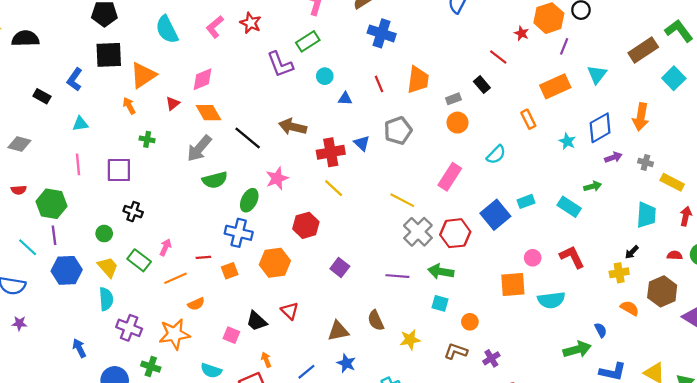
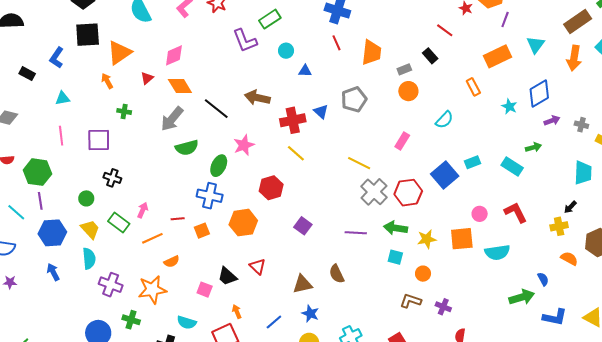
red line: (379, 84) -> (336, 43), moved
orange arrow: (641, 117) -> (574, 58), moved
pink rectangle: (450, 177) -> (402, 141), size x0.7
yellow star: (410, 340) -> (427, 239), moved
blue arrow: (79, 348) -> (53, 272), moved
purple cross: (491, 358) -> (443, 307), turned -35

